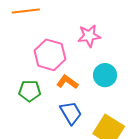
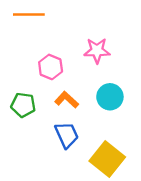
pink hexagon: (50, 55) -> (51, 67), size x0.7

